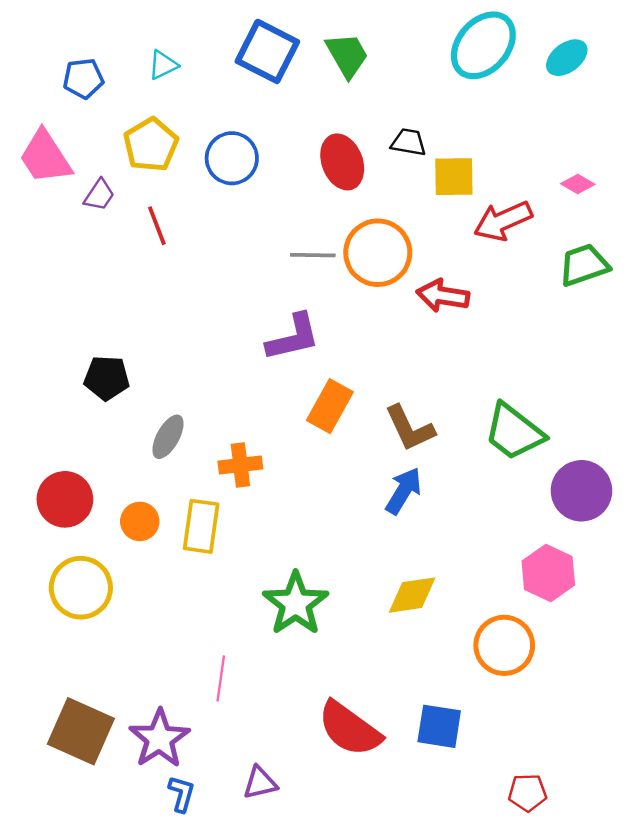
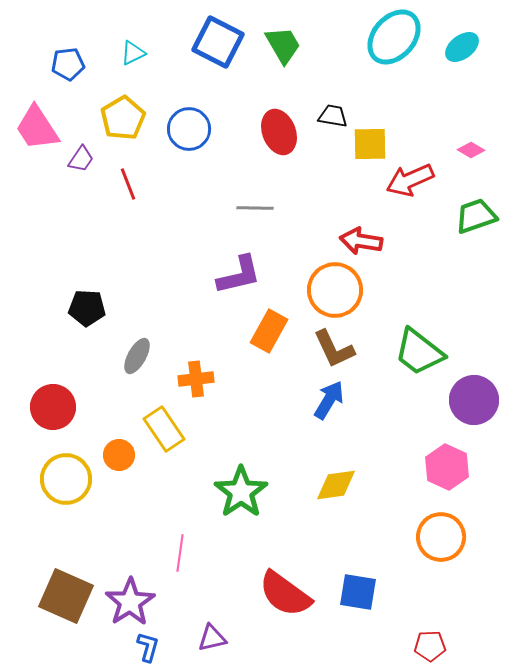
orange circle: (378, 253) -> (335, 290), moved
orange circle: (140, 521) -> (119, 455), moved
yellow rectangle: (201, 526) -> (164, 429), turned -42
orange circle: (504, 645) -> (441, 537), moved

